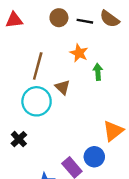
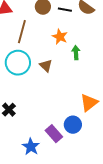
brown line: (38, 66) -> (22, 32), moved
cyan circle: (37, 101) -> (18, 63), moved

